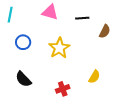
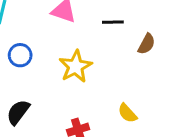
yellow semicircle: (94, 77) -> (127, 113), turned 104
black semicircle: (23, 79) -> (18, 112), turned 78

